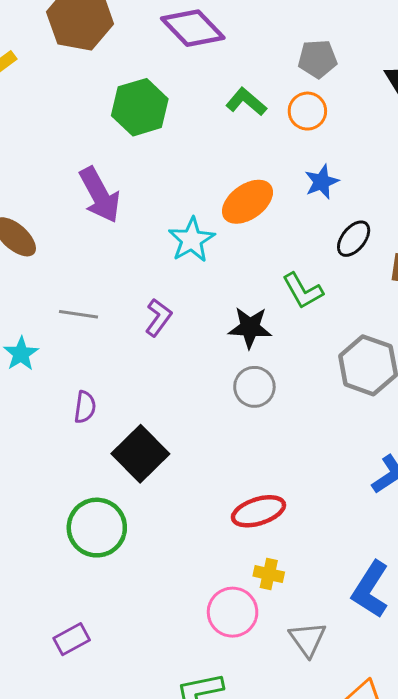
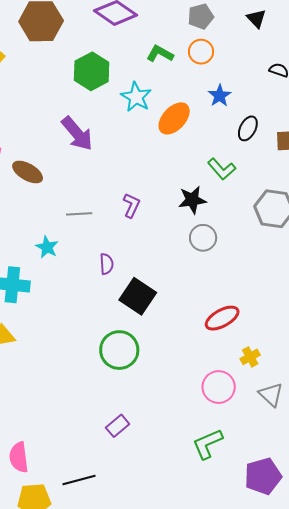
cyan star: (192, 240) -> (136, 97), moved
purple semicircle: (85, 407) -> (107, 264), moved
yellow cross: (269, 574) -> (250, 357), moved, turned -30

